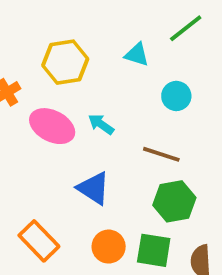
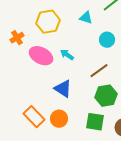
brown line: (161, 154) -> (99, 71), turned -54
orange circle: (109, 247) -> (59, 119), moved

